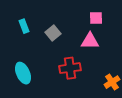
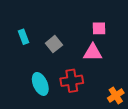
cyan ellipse: (23, 73) -> (40, 84), moved

